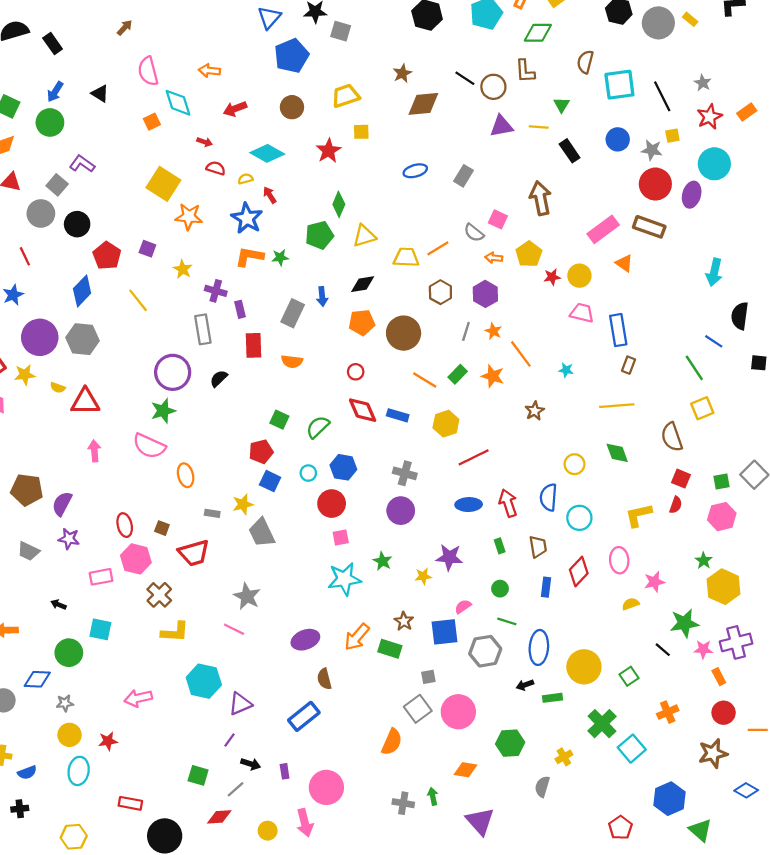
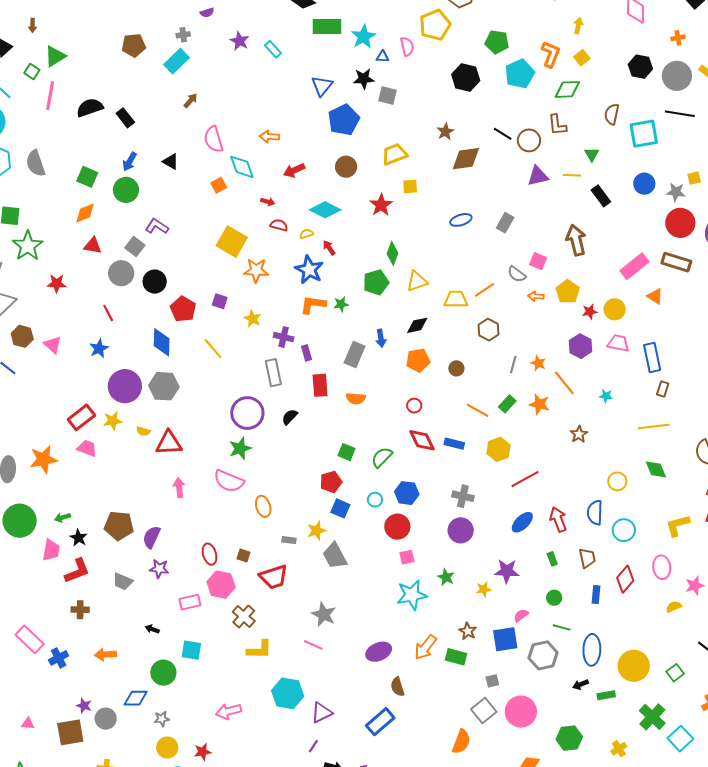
black line: (662, 96) -> (680, 114), moved, turned -52
blue diamond: (82, 291) -> (162, 342), turned -40
purple hexagon: (485, 294) -> (580, 346), moved
brown circle: (404, 333) -> (456, 368), size x0.5
blue ellipse: (469, 505) -> (522, 522), turned -40

